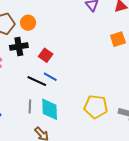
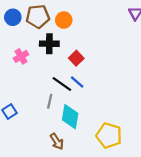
gray line: (30, 107) -> (50, 101), moved
yellow pentagon: (96, 107) -> (109, 136), moved

